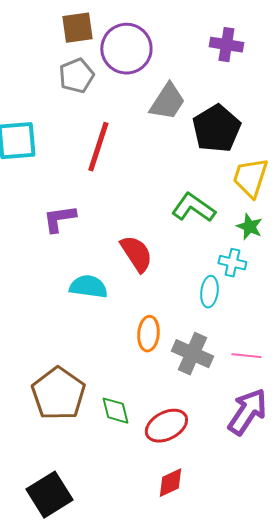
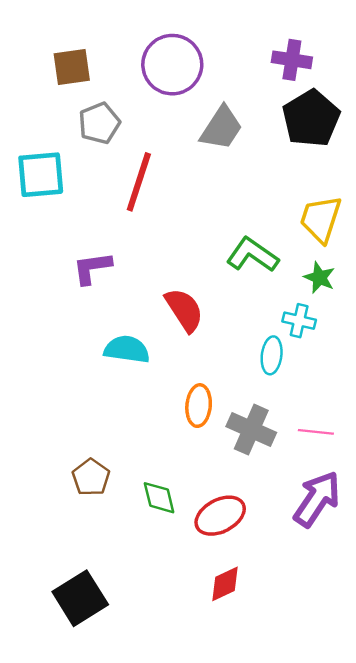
brown square: (77, 28) -> (72, 67), moved
gray pentagon: (76, 76) -> (99, 123), moved
black pentagon: (216, 129) -> (311, 118), moved
brown pentagon: (58, 394) -> (91, 477), size x0.6

